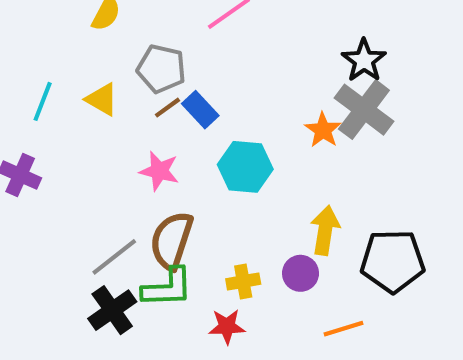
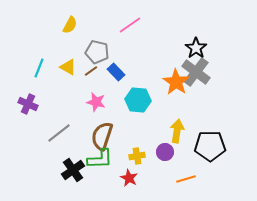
brown line: (167, 108) -> (91, 71), moved
orange star: (323, 130) -> (176, 82), size x1.5
gray line: (114, 257) -> (59, 133), moved
red star: (227, 327) -> (129, 178), turned 30

